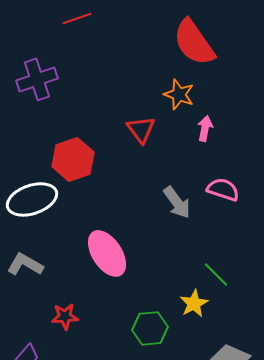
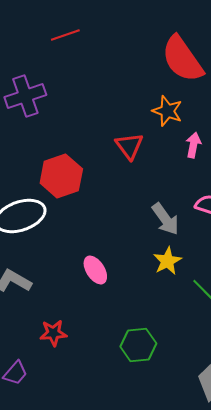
pink ellipse: (107, 253) -> (95, 270), size x0.6
yellow star: (194, 303) -> (167, 261), moved

